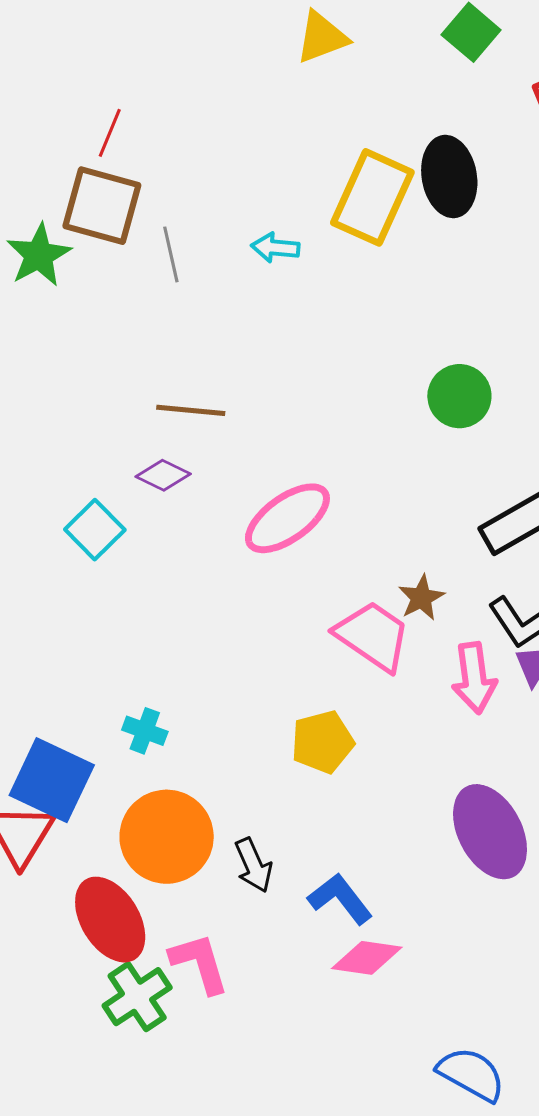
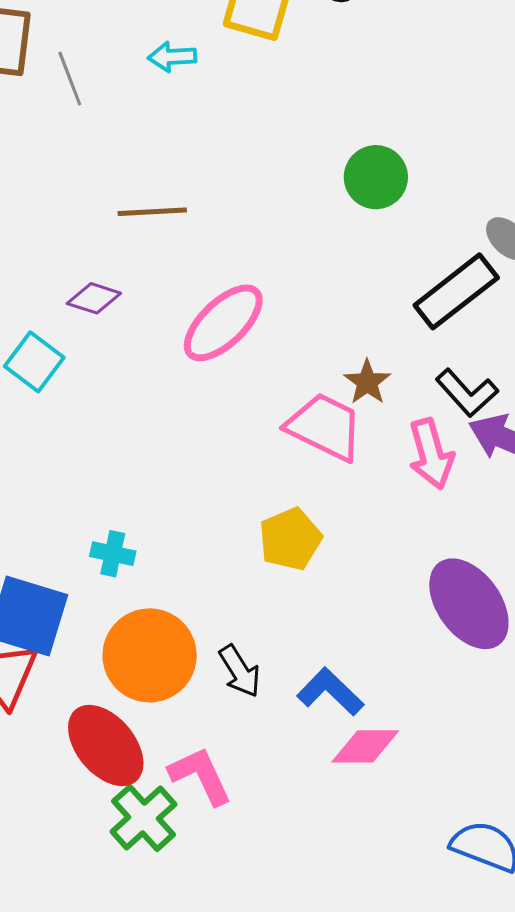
brown line: (191, 410) -> (152, 212), moved

